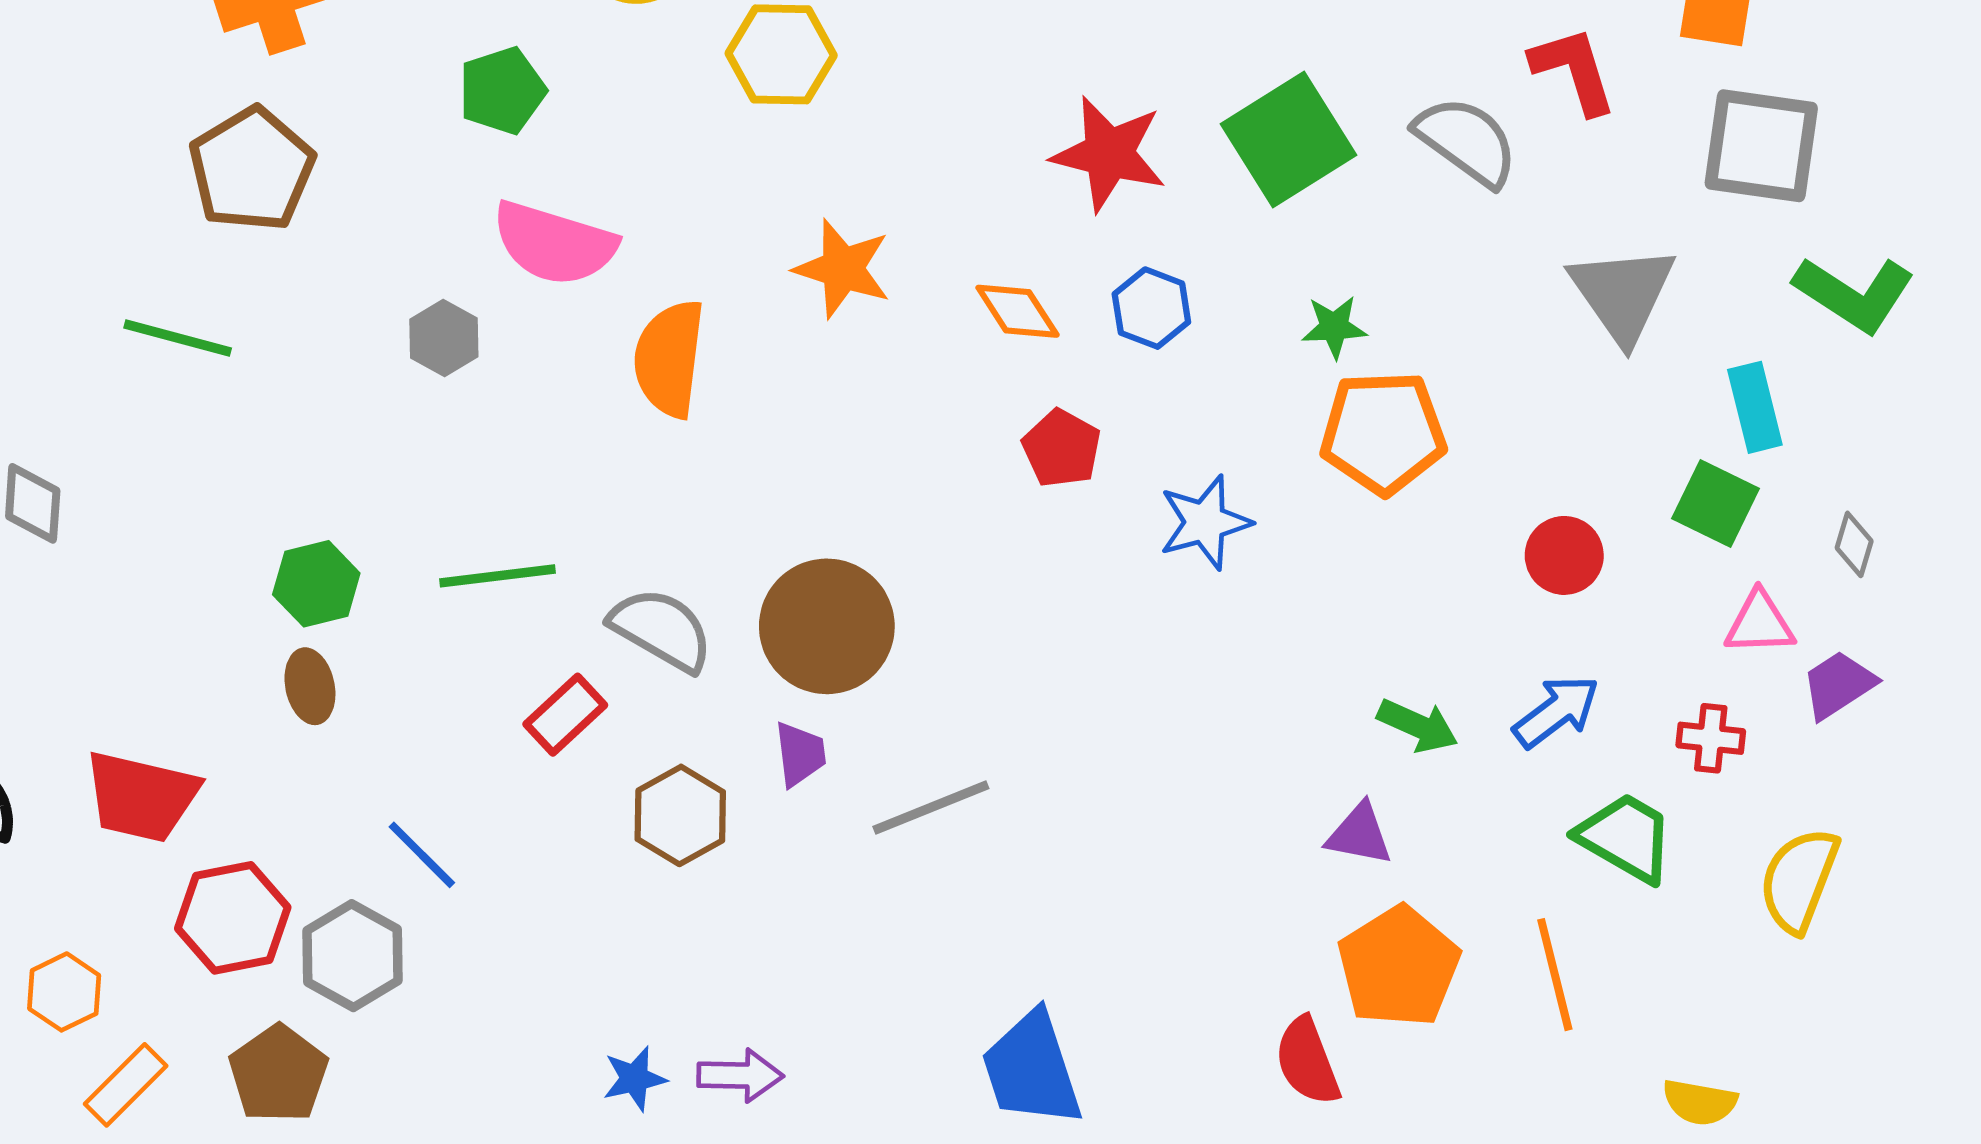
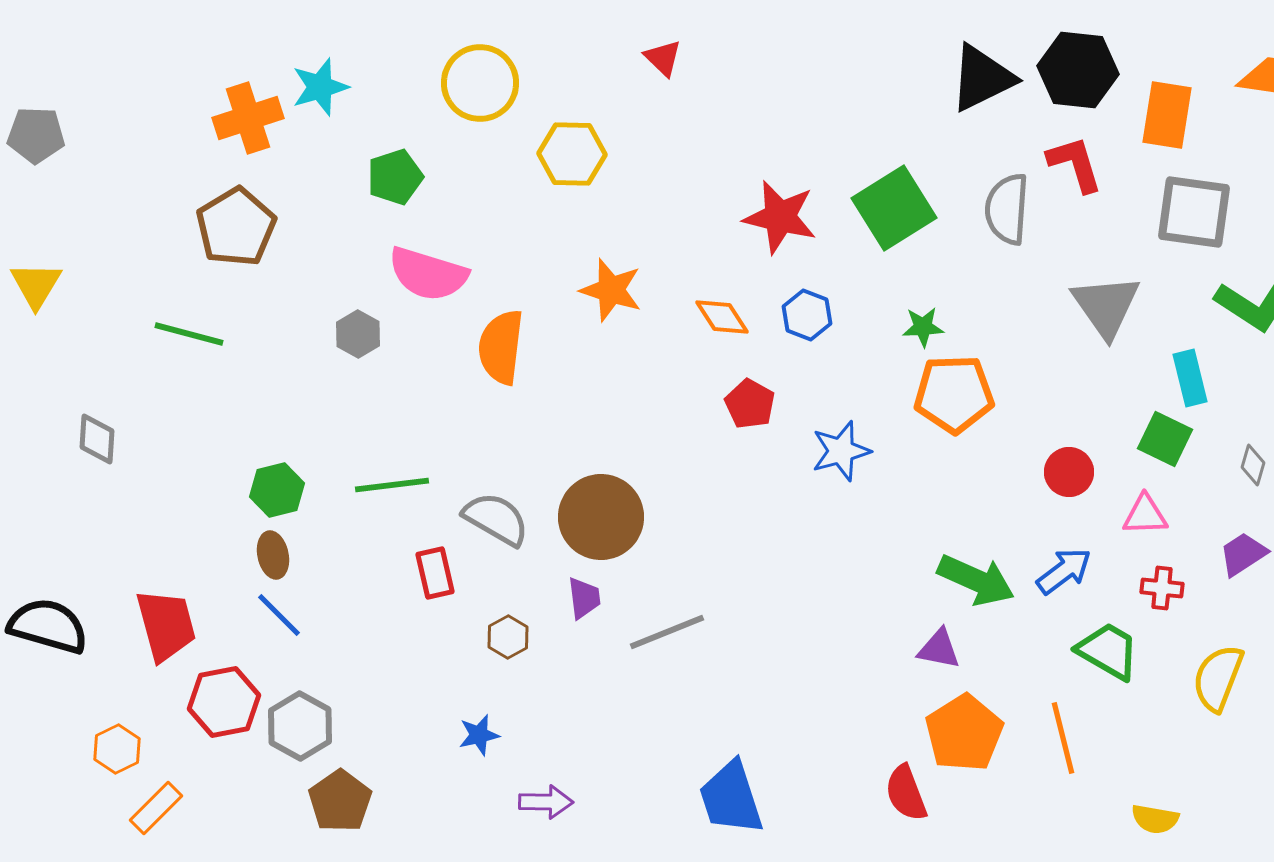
gray semicircle: (1467, 141) -> (1007, 209), turned -122
pink triangle: (1760, 623) -> (1145, 515), moved
red rectangle: (565, 715) -> (435, 573), turned -60
green arrow: (1418, 726) -> (976, 580), size x1.5
red trapezoid: (141, 797) -> (166, 625), turned -118
brown hexagon: (680, 815) -> (508, 637), size x0.7
blue line: (422, 855) -> (279, 615), moved
brown pentagon: (278, 1074) -> (340, 801), moved
blue star: (635, 1079) -> (479, 735), moved

